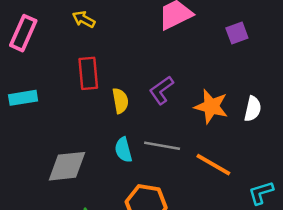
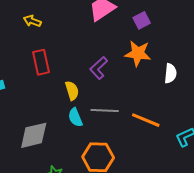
purple square: (237, 33) -> (142, 20), moved
yellow semicircle: (120, 101) -> (72, 91), moved
orange star: (211, 106) -> (138, 53), moved

